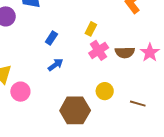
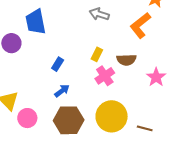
brown semicircle: (125, 52) -> (126, 60), moved
yellow circle: (105, 91) -> (112, 116), size x1.8
brown hexagon: (75, 110) -> (69, 120), moved

